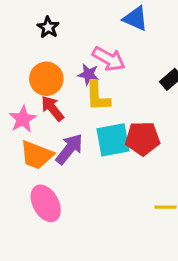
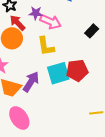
purple star: (88, 74) -> (36, 13), moved
red arrow: (52, 108) -> (18, 23), moved

